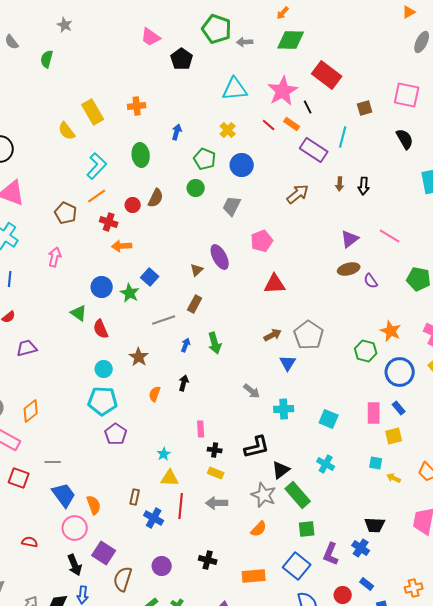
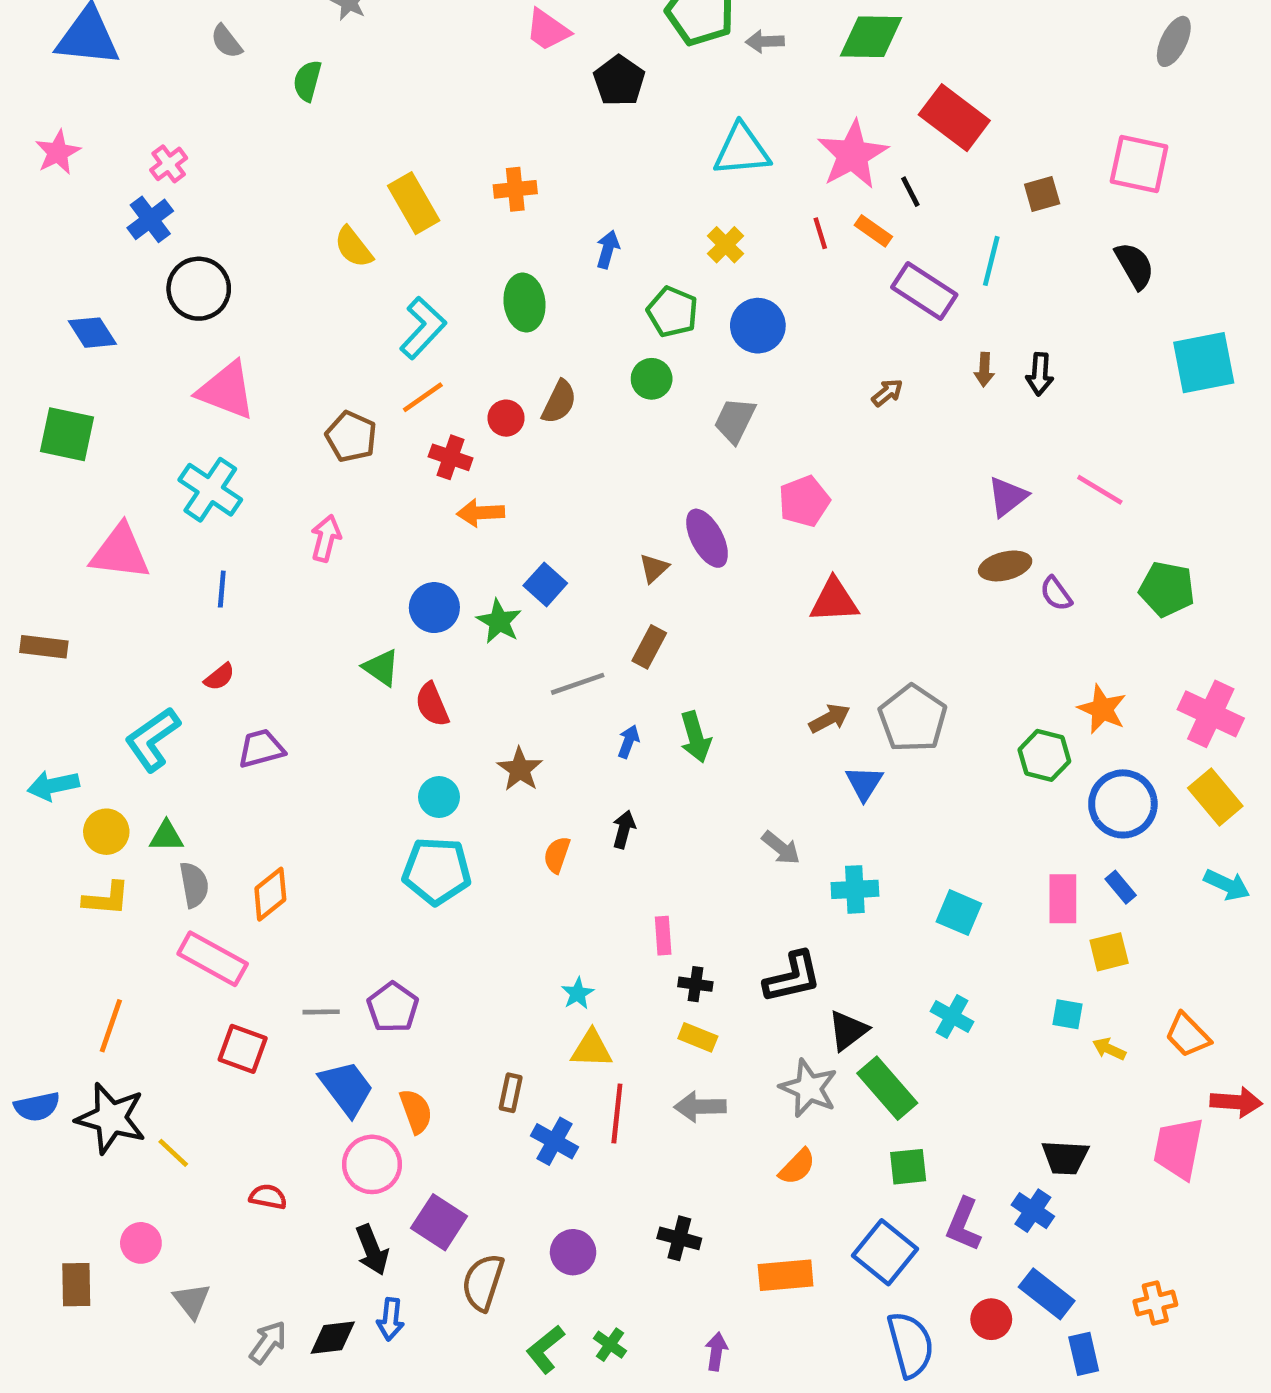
red line: (269, 125) -> (820, 233), turned 32
brown arrow: (298, 194) -> (887, 393), size x0.6
purple pentagon: (116, 434) -> (393, 1007), moved
blue rectangle: (367, 584) -> (1047, 1294), size x1.6

